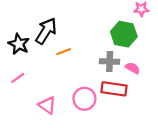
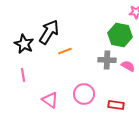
pink line: (18, 78) -> (23, 75), turned -64
red rectangle: (114, 89) -> (116, 105), moved, size x0.7

